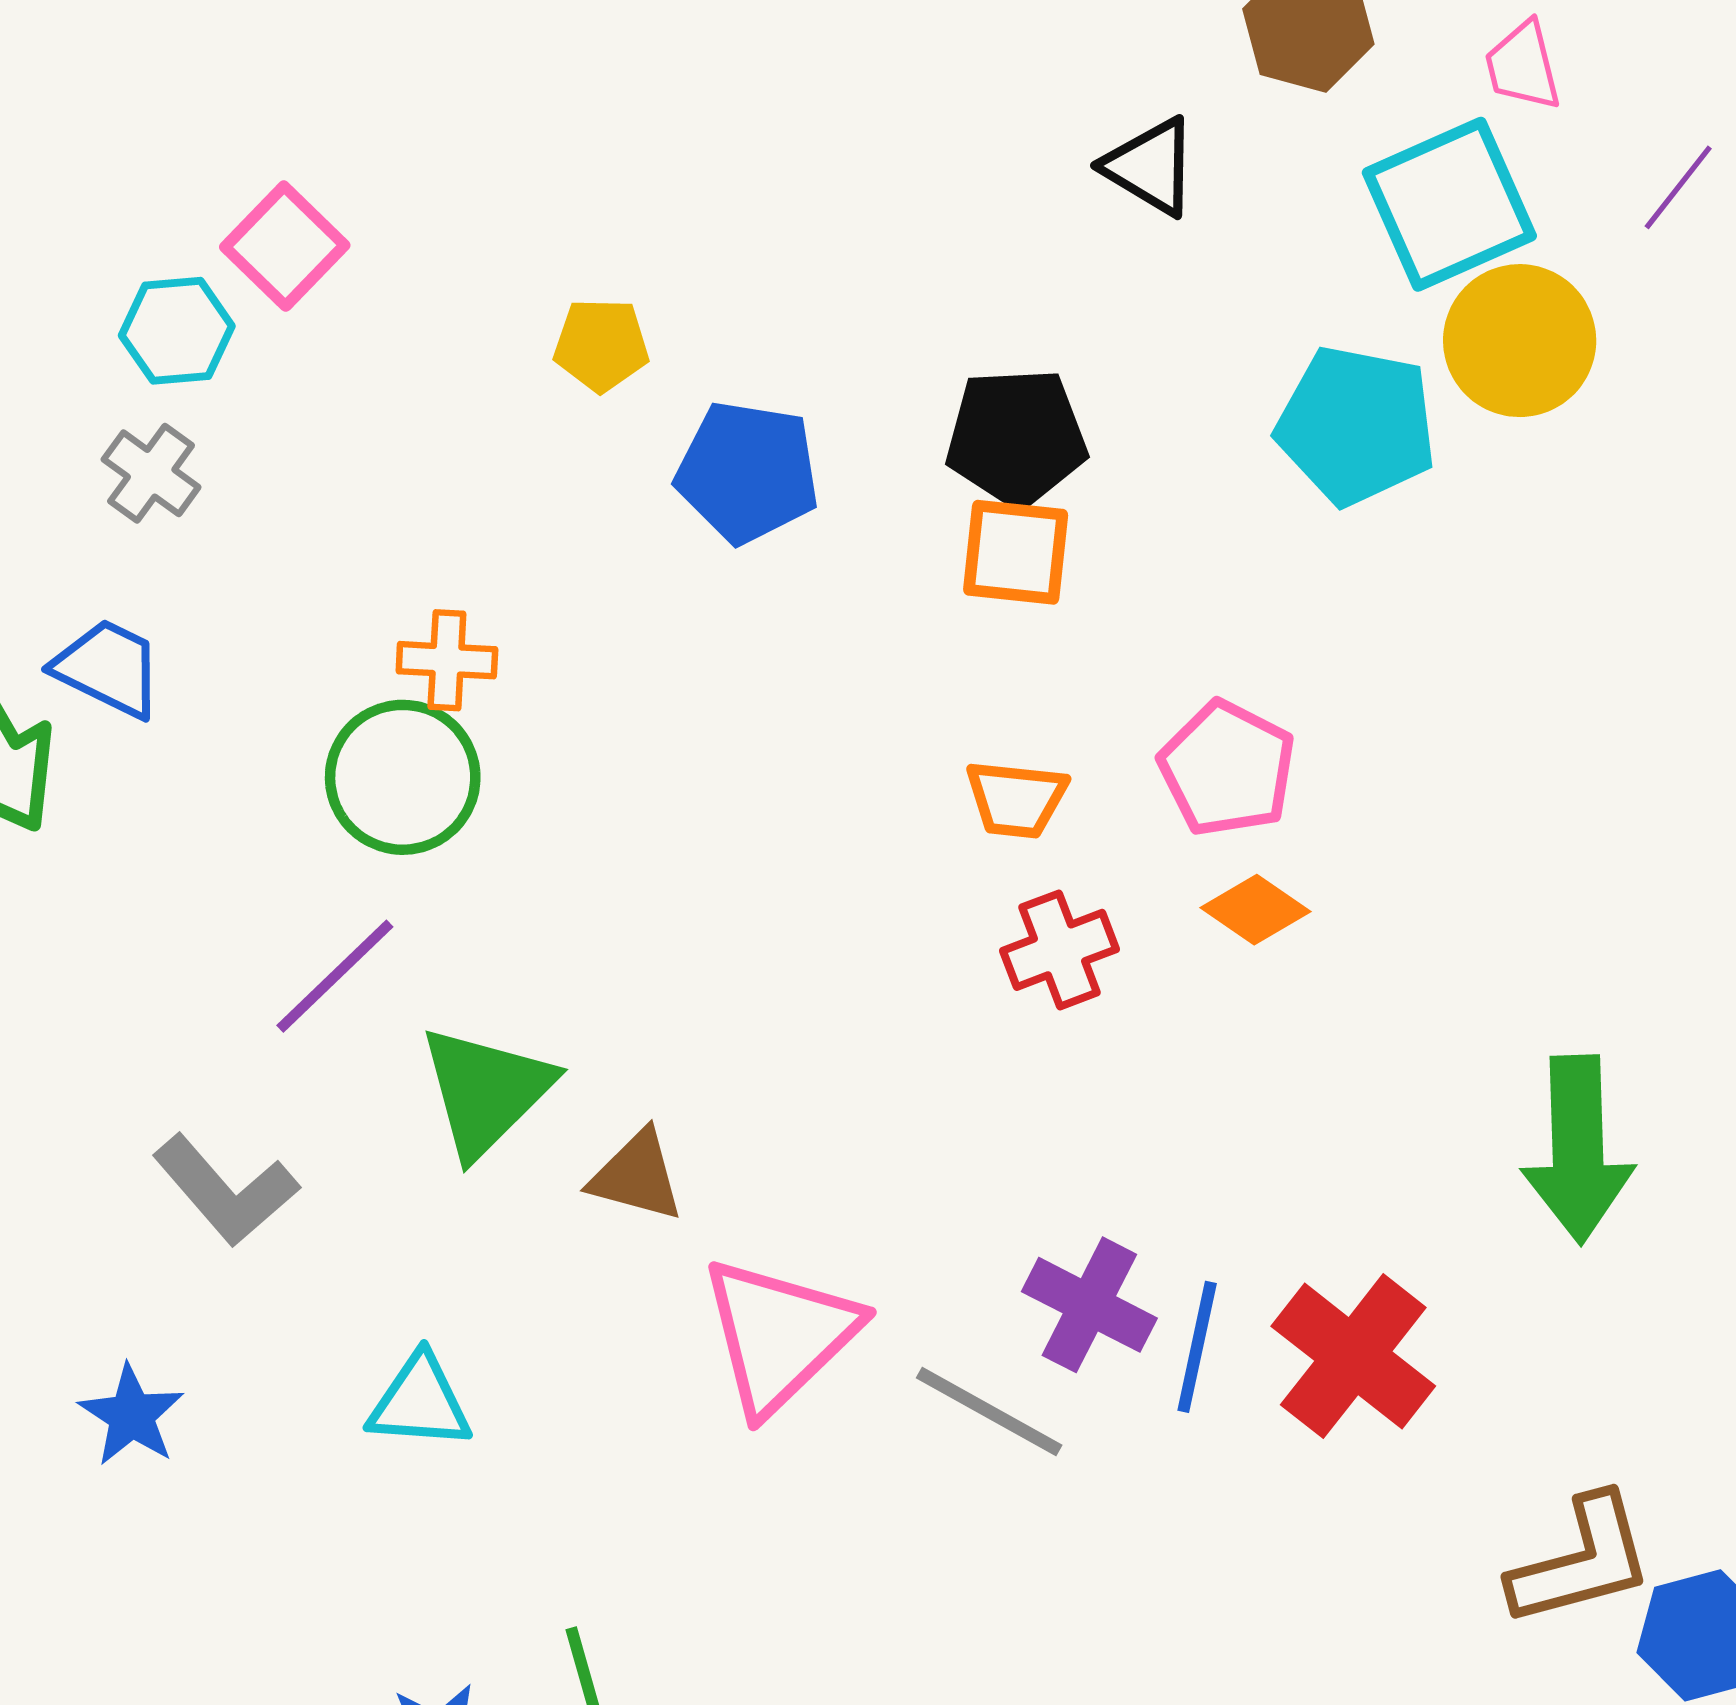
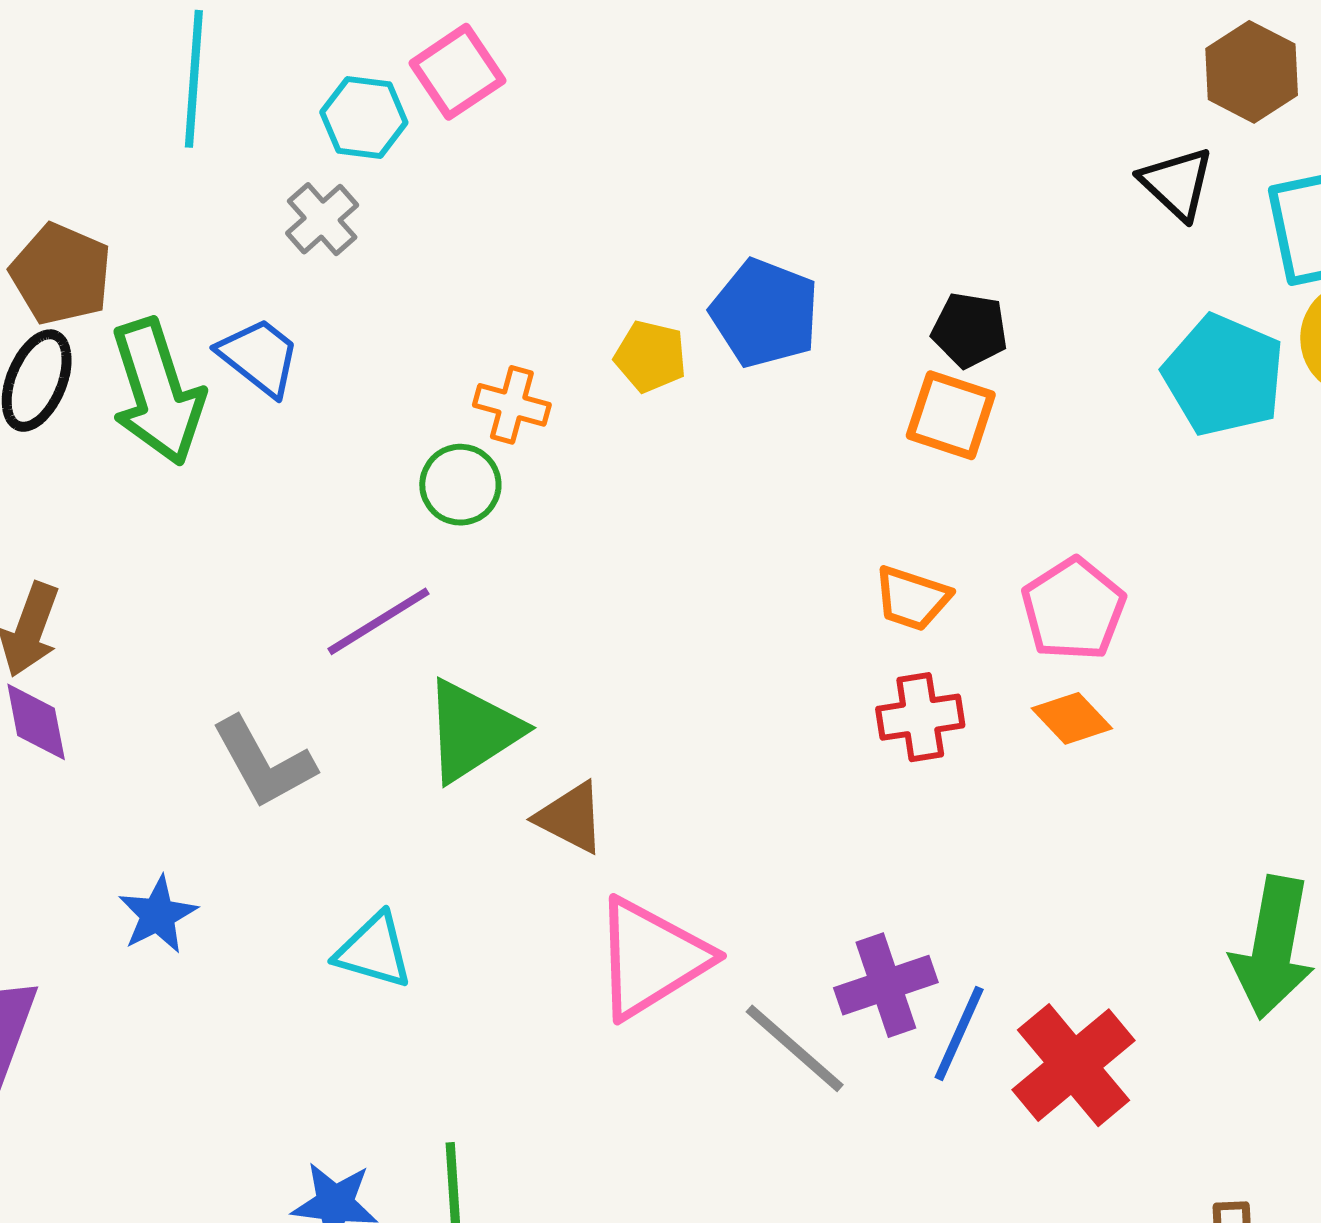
black triangle: (1151, 167) -> (1177, 183), moved
yellow pentagon: (601, 345) -> (650, 356), moved
black pentagon: (1016, 437) -> (970, 330), size x0.7
green circle: (403, 777) -> (460, 485), size x0.7
purple cross: (1089, 1305) -> (886, 985), turned 32

